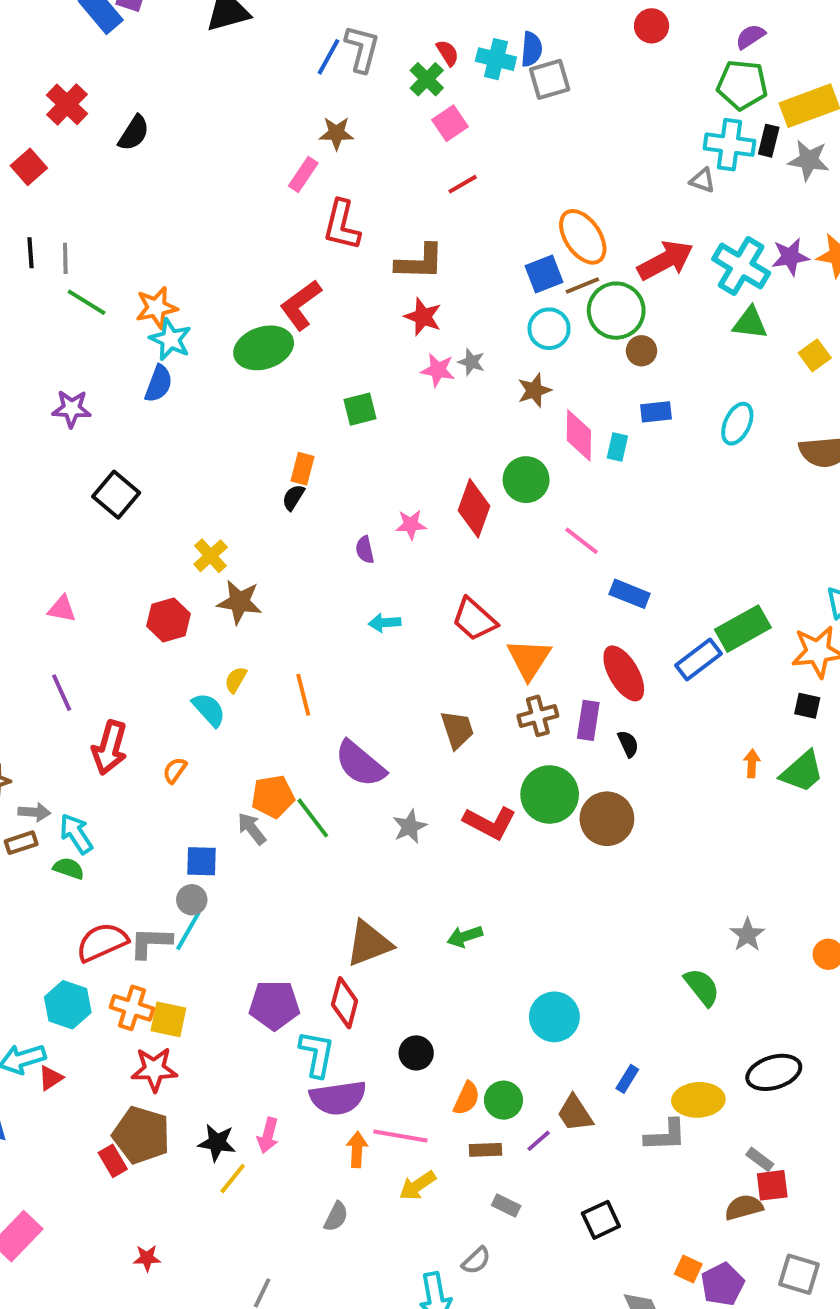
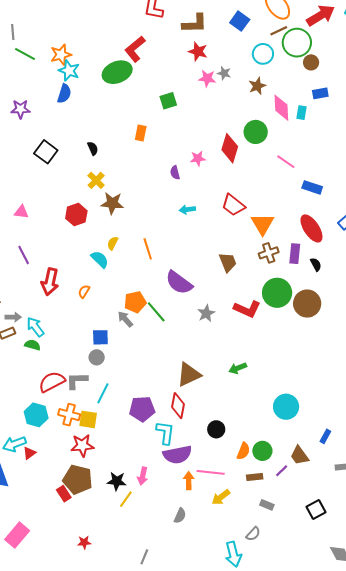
blue square: (544, 274) -> (240, 21), moved, turned -30
black semicircle: (293, 497) -> (93, 148), moved, turned 128
cyan line: (188, 931) -> (103, 393), moved

